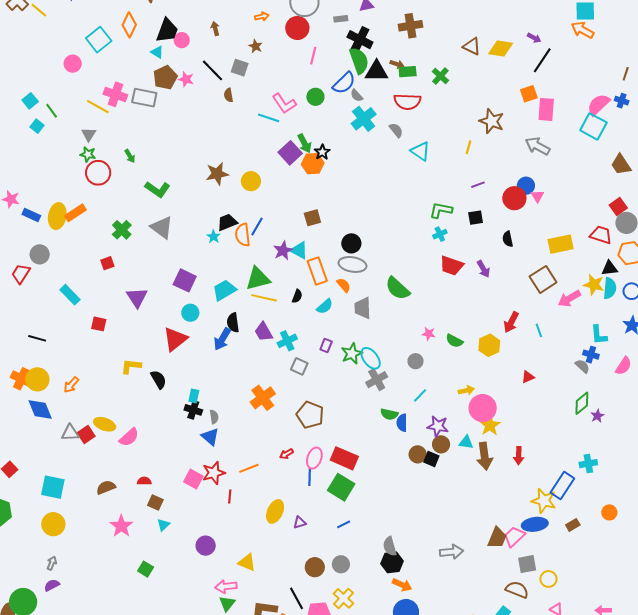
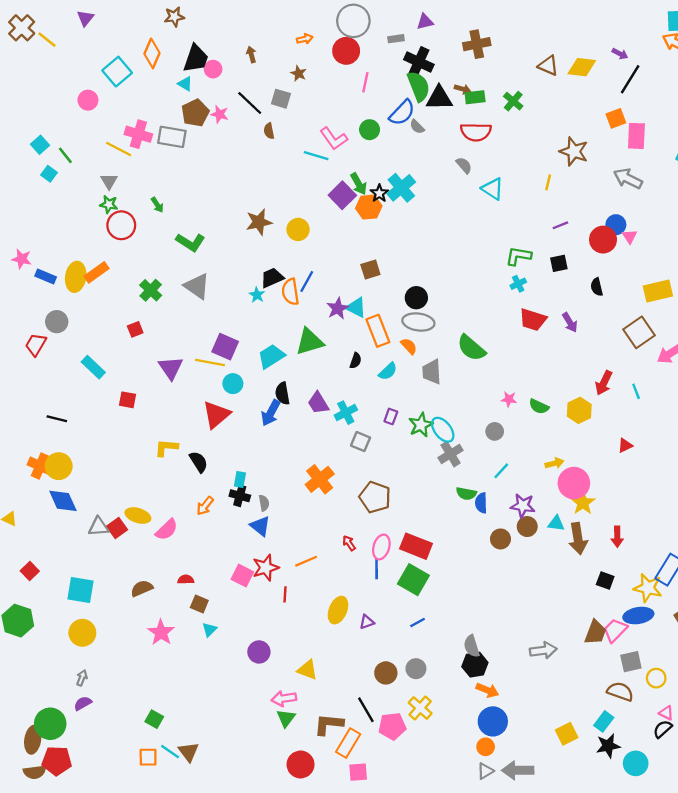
cyan cross: (364, 119) -> (401, 188), moved
yellow line: (264, 298) -> (210, 363), moved
orange arrow: (71, 385) -> (205, 506), moved
red arrow: (287, 454) -> (349, 543), turned 88
black square: (431, 459) -> (605, 580), moved
green square: (146, 569) -> (154, 719), moved

